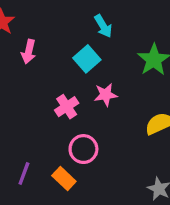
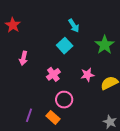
pink arrow: (29, 52) -> (23, 58), moved
pink star: (106, 95) -> (87, 75), moved

